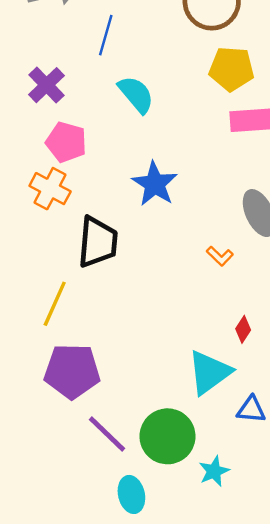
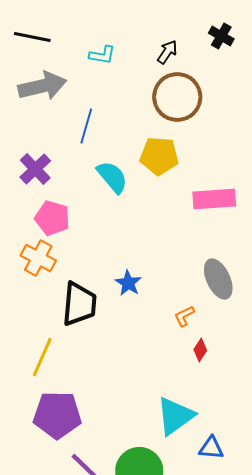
yellow pentagon: (231, 69) -> (159, 156), moved
blue star: (155, 184) -> (128, 283), moved, size x0.7
orange L-shape: (220, 256) -> (184, 316), turned 110
red diamond: (243, 329) -> (200, 350), moved

